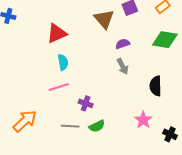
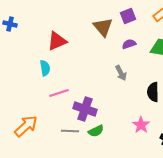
purple semicircle: (123, 44) -> (129, 44), moved
cyan semicircle: (63, 62) -> (45, 68), moved
purple cross: (86, 103) -> (85, 109), size x1.6

